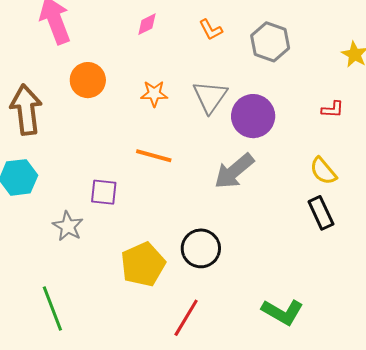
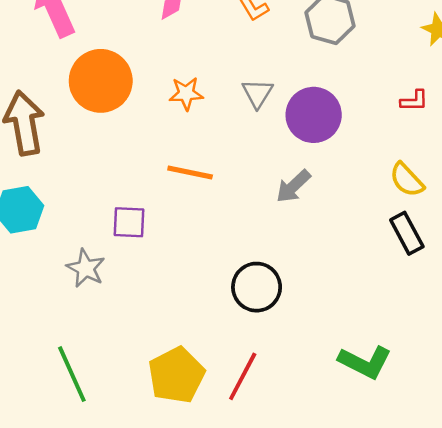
orange circle: (88, 80) -> (101, 81), size x1.4
gray triangle: (210, 97) -> (257, 93), size x0.7
gray arrow: (234, 171) -> (293, 186), size x0.7
yellow pentagon: (143, 264) -> (176, 375), moved

